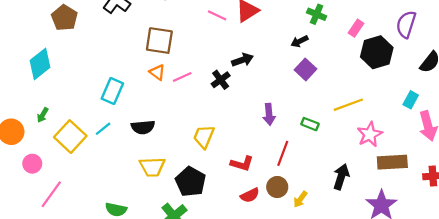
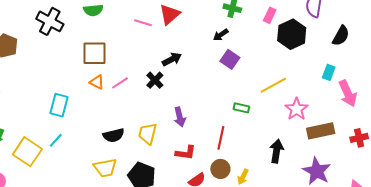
purple arrow: (269, 114) -> (180, 117), moved
black semicircle: (143, 127) -> (114, 135), moved

